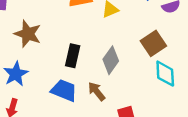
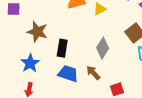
black rectangle: (73, 56) -> (62, 48), moved

